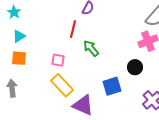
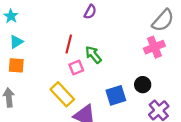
red line: (73, 29) -> (69, 44), moved
pink square: (58, 60) -> (76, 67), moved, turned -32
black circle: (135, 67) -> (143, 85), moved

